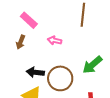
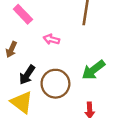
brown arrow: (21, 42) -> (11, 49), moved
black arrow: (35, 72) -> (27, 75), turned -66

